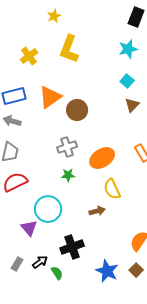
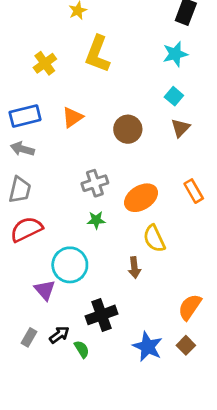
orange triangle: (50, 97) -> (72, 117), size x0.7
brown circle: (77, 110) -> (128, 129), moved
brown arrow: (97, 211) -> (134, 268), turned 98

